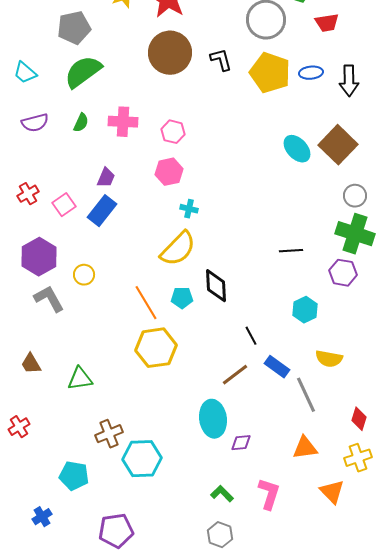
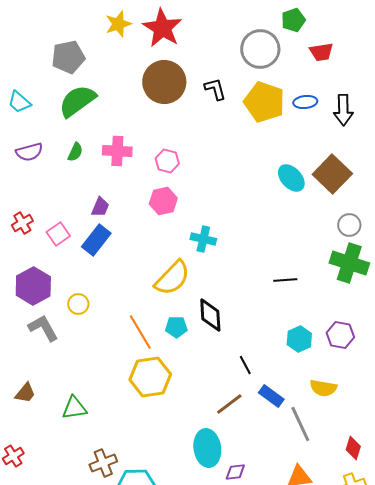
cyan cross: (189, 209) -> (203, 239), moved, size x1.4
purple hexagon: (343, 273) -> (340, 335), moved
brown trapezoid: (31, 364) -> (25, 393), turned -110

